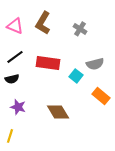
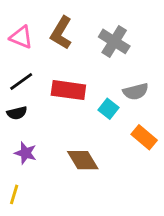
gray cross: (80, 29) -> (114, 41), size x1.5

